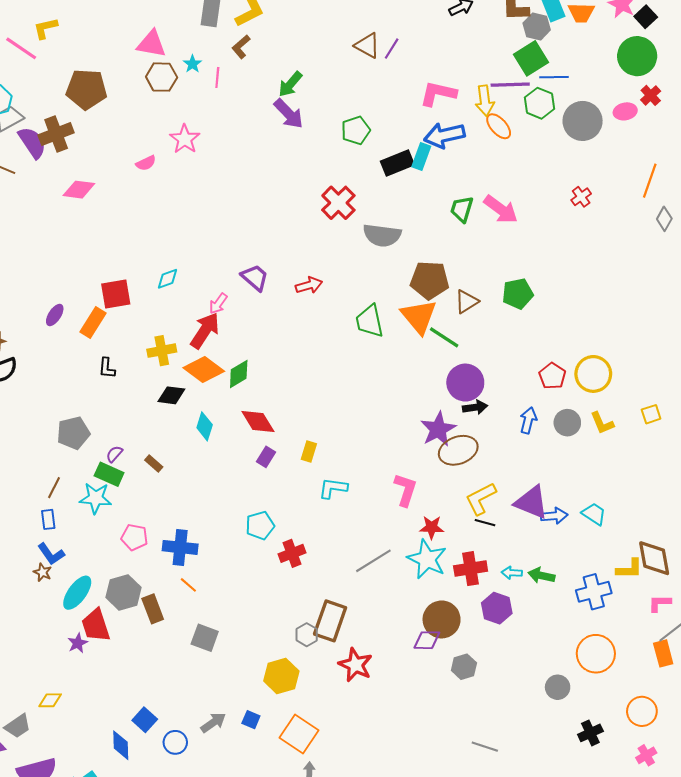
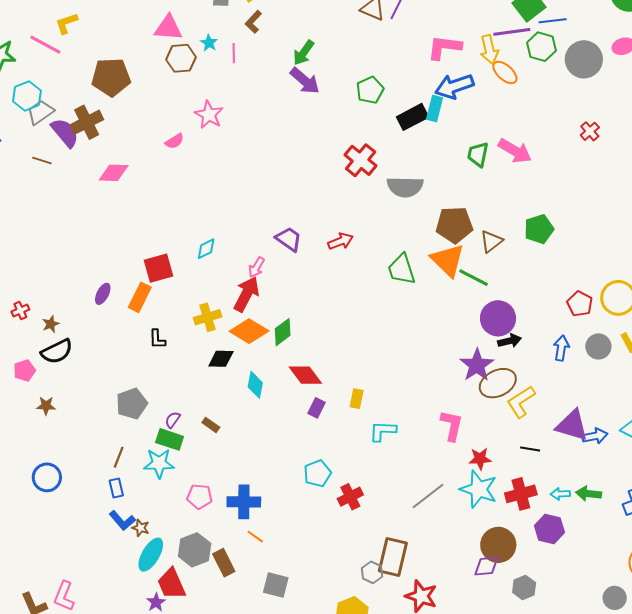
yellow L-shape: (481, 499) -> (521, 402), moved
brown star: (43, 572) -> (141, 528), moved

